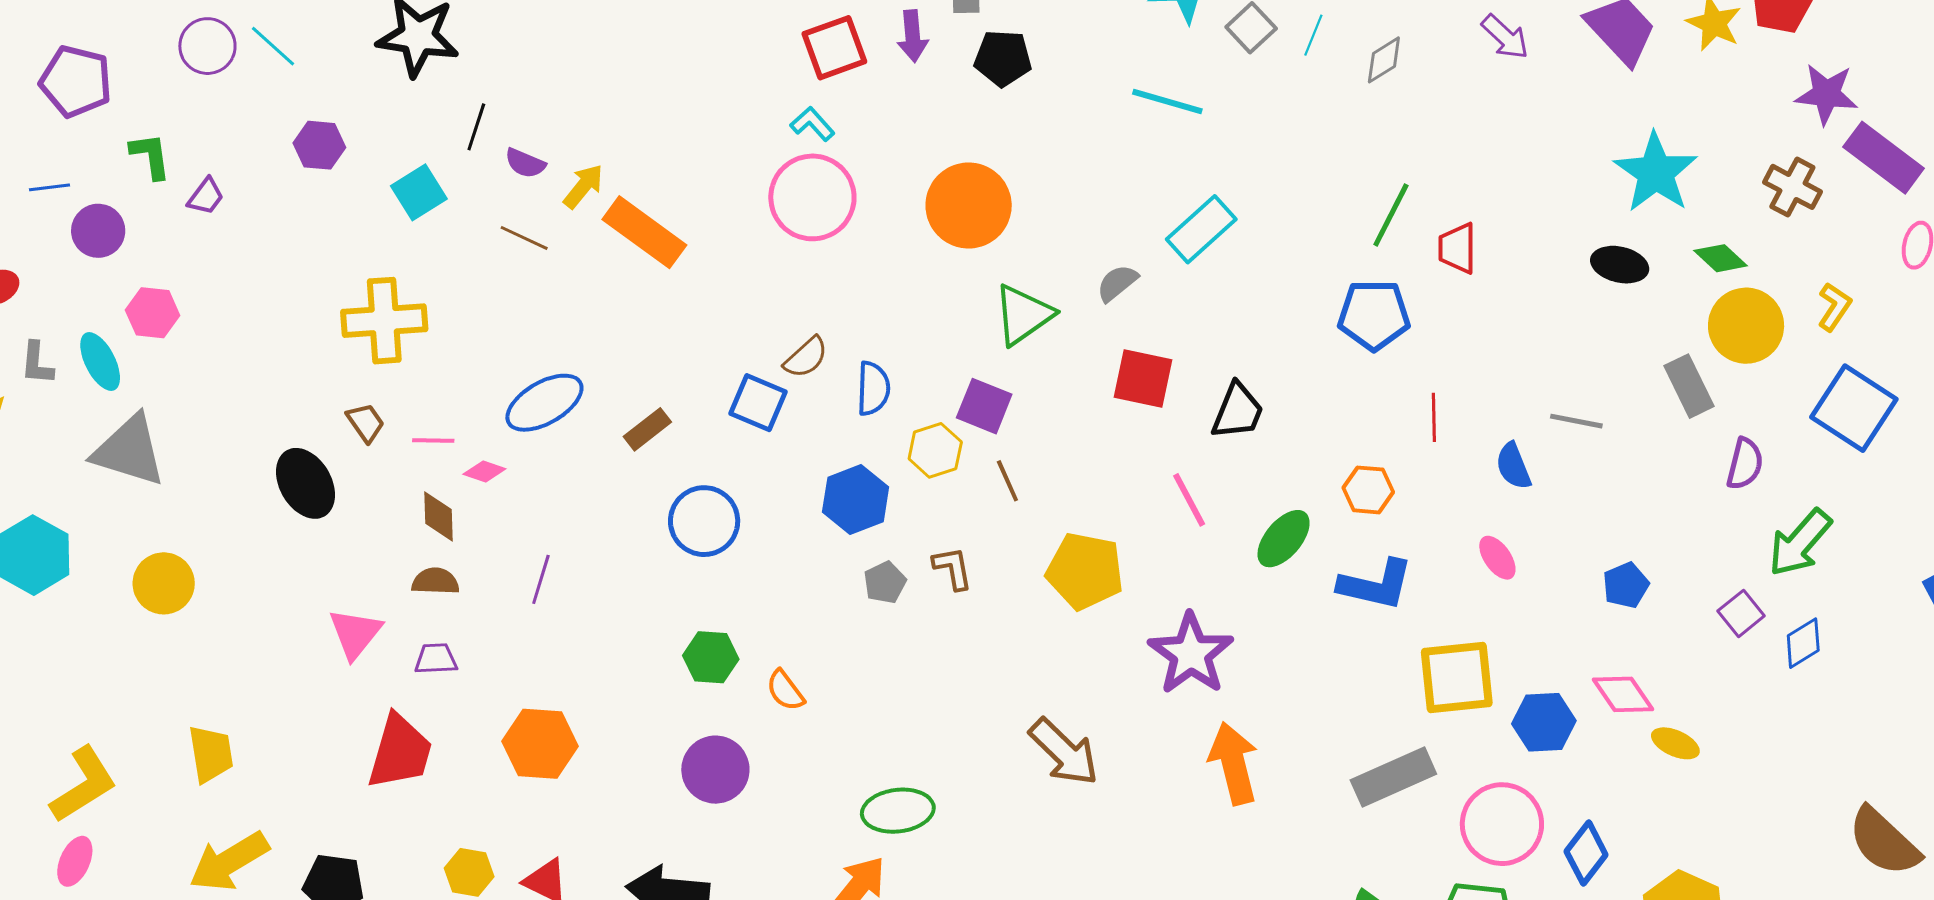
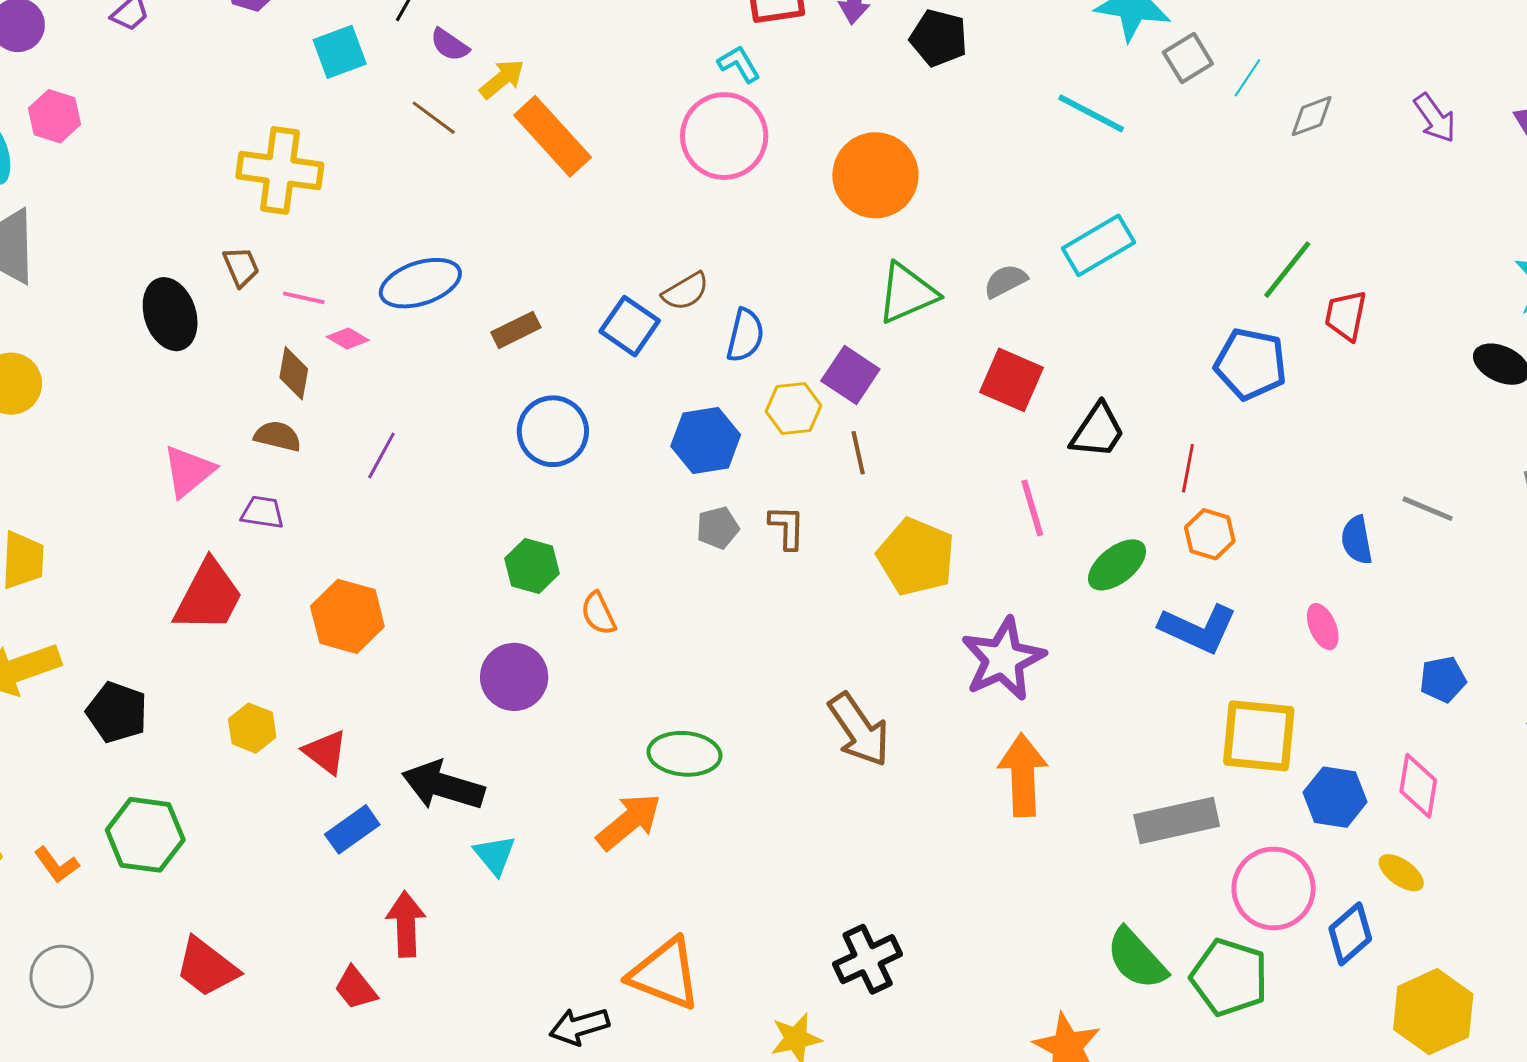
red line: (1434, 417) -> (1188, 468), moved
pink diamond: (1623, 694) -> (1418, 786), turned 32
yellow ellipse: (1675, 743) -> (1401, 873), moved

